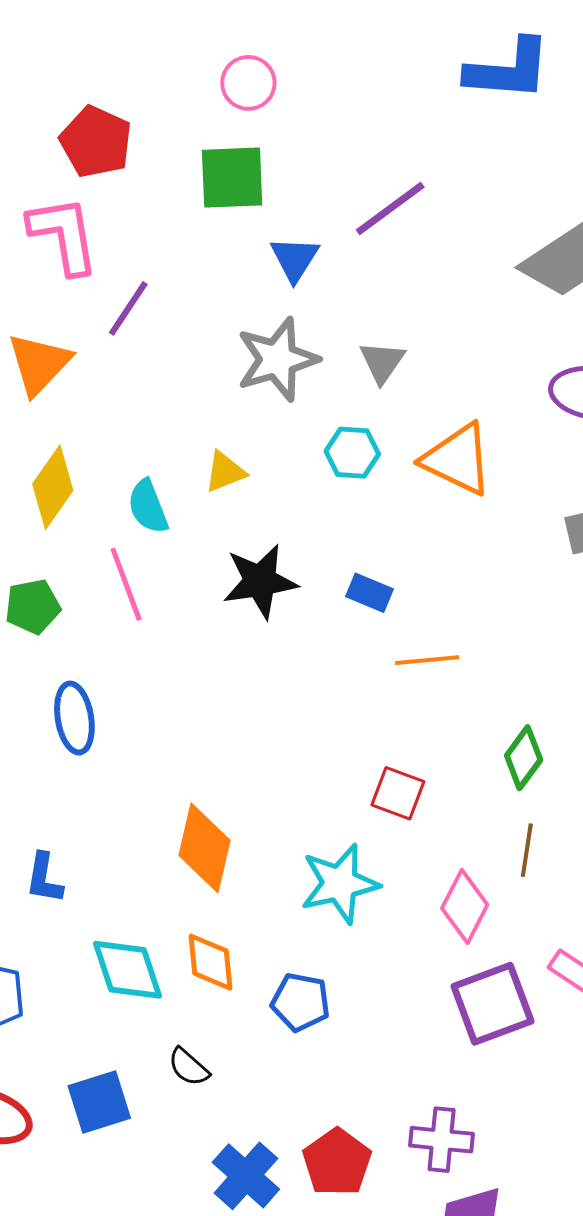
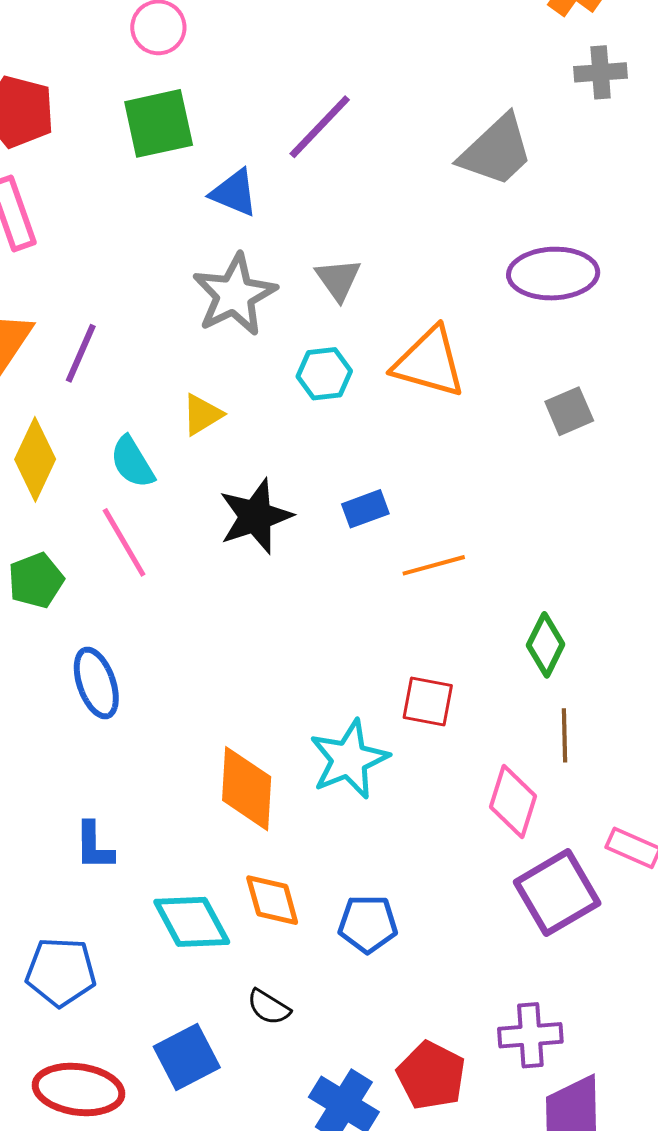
blue triangle: (295, 259) -> (234, 193), turned -30
purple line: (128, 308) -> (81, 353), moved
blue rectangle: (370, 593) -> (365, 509), turned -33
cyan star: (340, 884) -> (349, 759), moved

